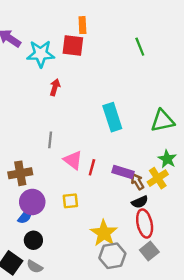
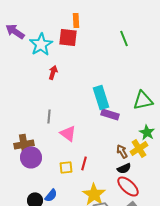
cyan star: (41, 54) -> (41, 44), turned -30
red line: (92, 167) -> (84, 163), moved
purple rectangle: (123, 172) -> (110, 114), moved
purple circle: (32, 202) -> (31, 157), moved
blue semicircle: (25, 216) -> (51, 195), moved
red ellipse: (145, 223) -> (128, 186), turned -35

